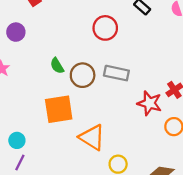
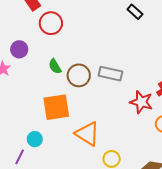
red circle: (105, 28) -> (51, 23), moved
purple circle: (16, 32) -> (19, 49), moved
cyan circle: (17, 140) -> (35, 139), moved

